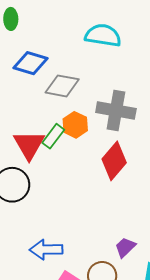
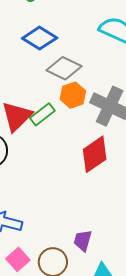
orange hexagon: (75, 125) -> (73, 95), moved
purple trapezoid: (125, 247) -> (83, 241), turned -45

